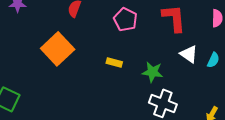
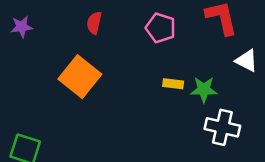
yellow rectangle: (114, 63) -> (173, 84), moved

